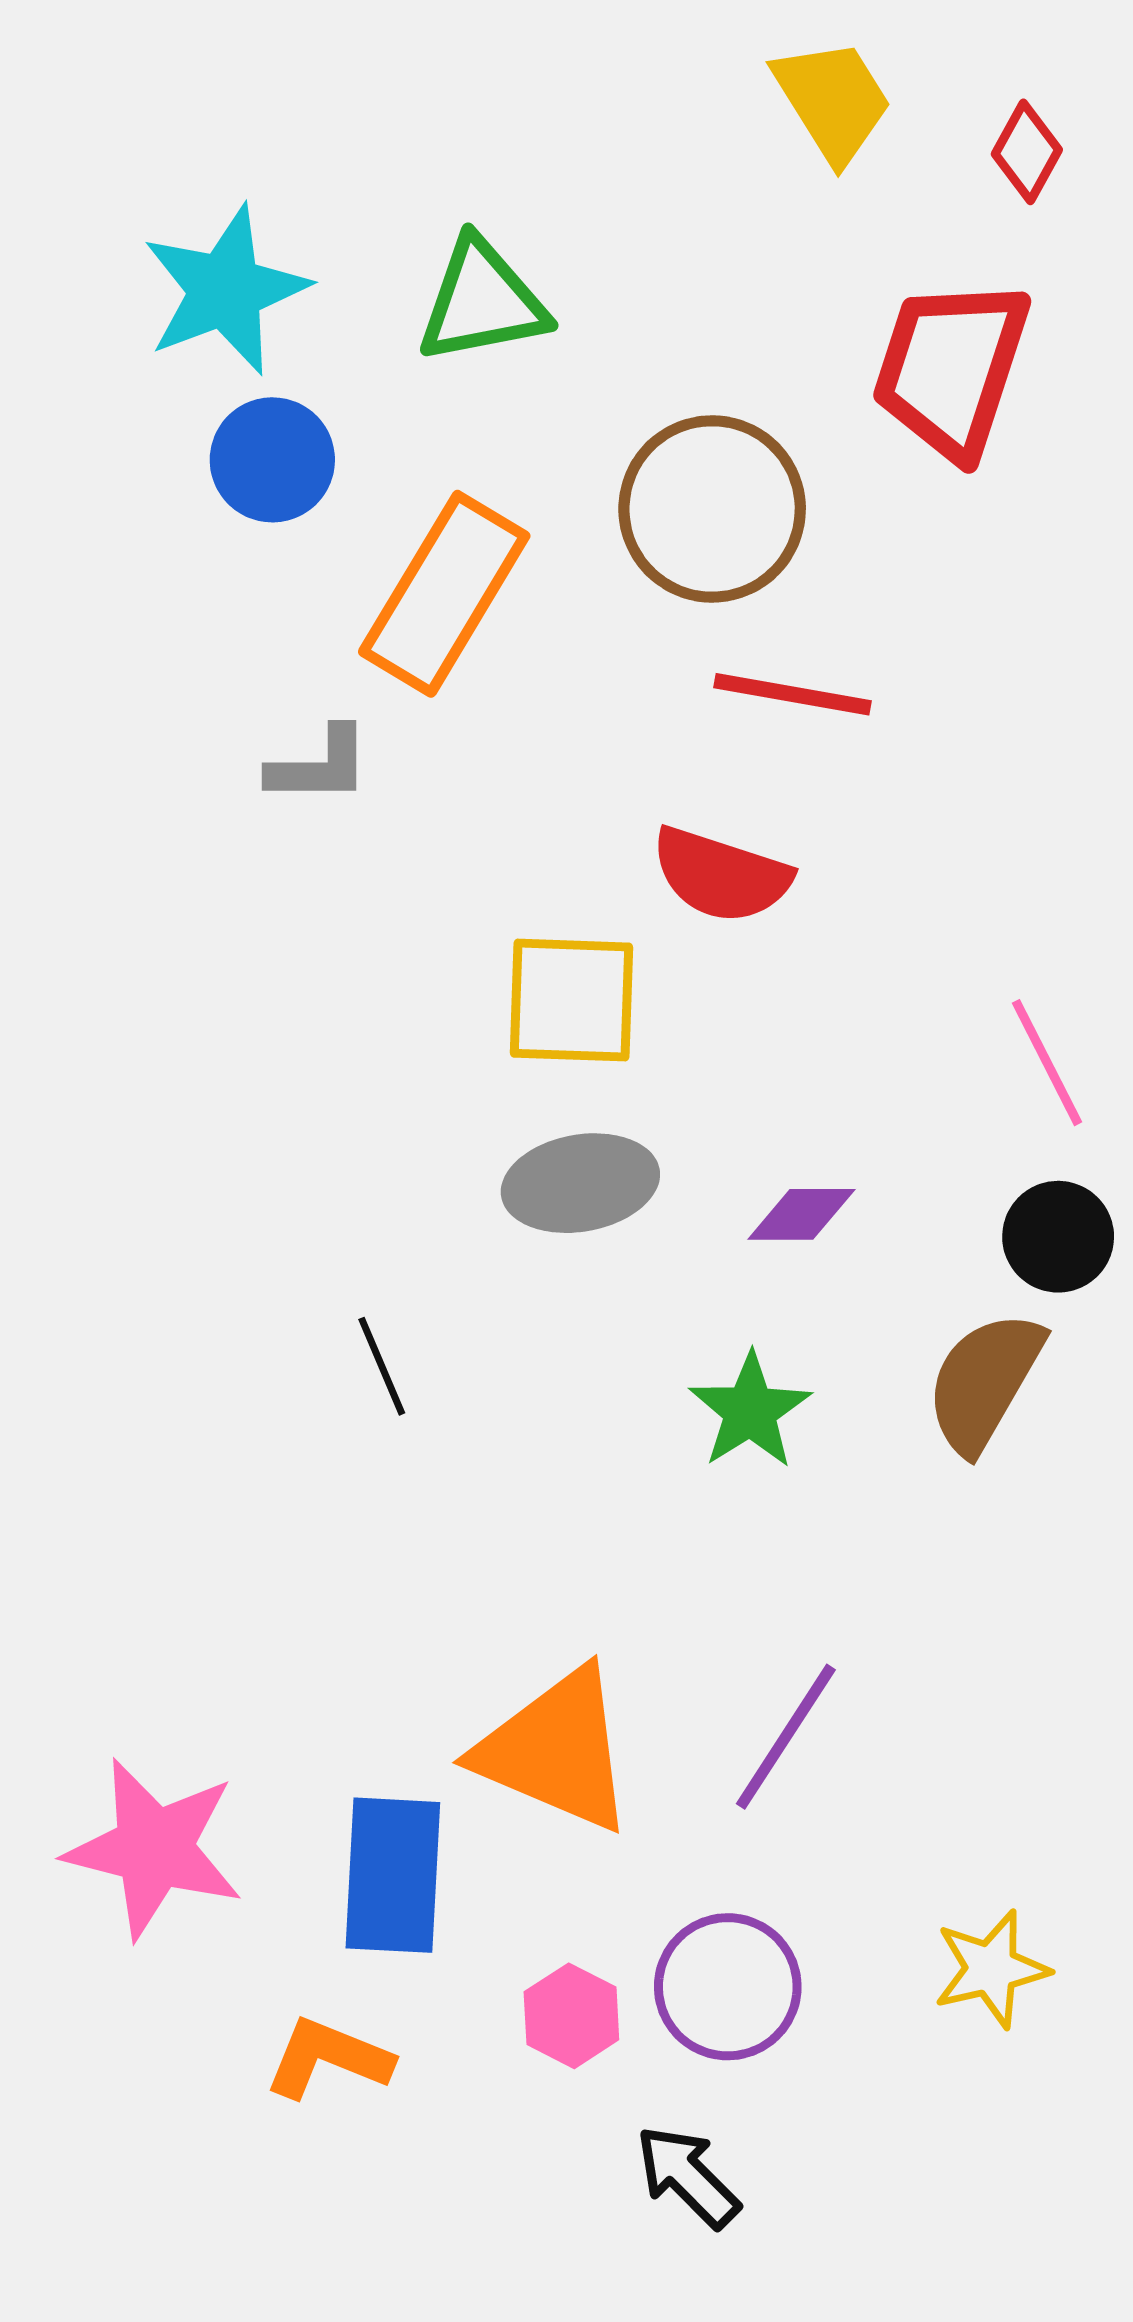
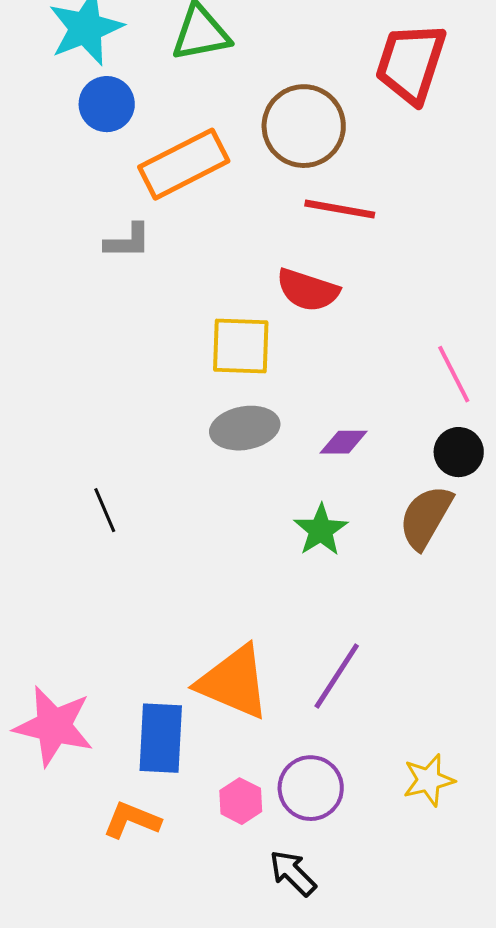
orange rectangle: (444, 594) -> (184, 164), turned 32
black line: (382, 1366) -> (105, 510), moved

